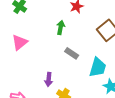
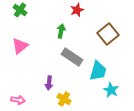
gray rectangle: (72, 53) -> (72, 57), size x1.5

